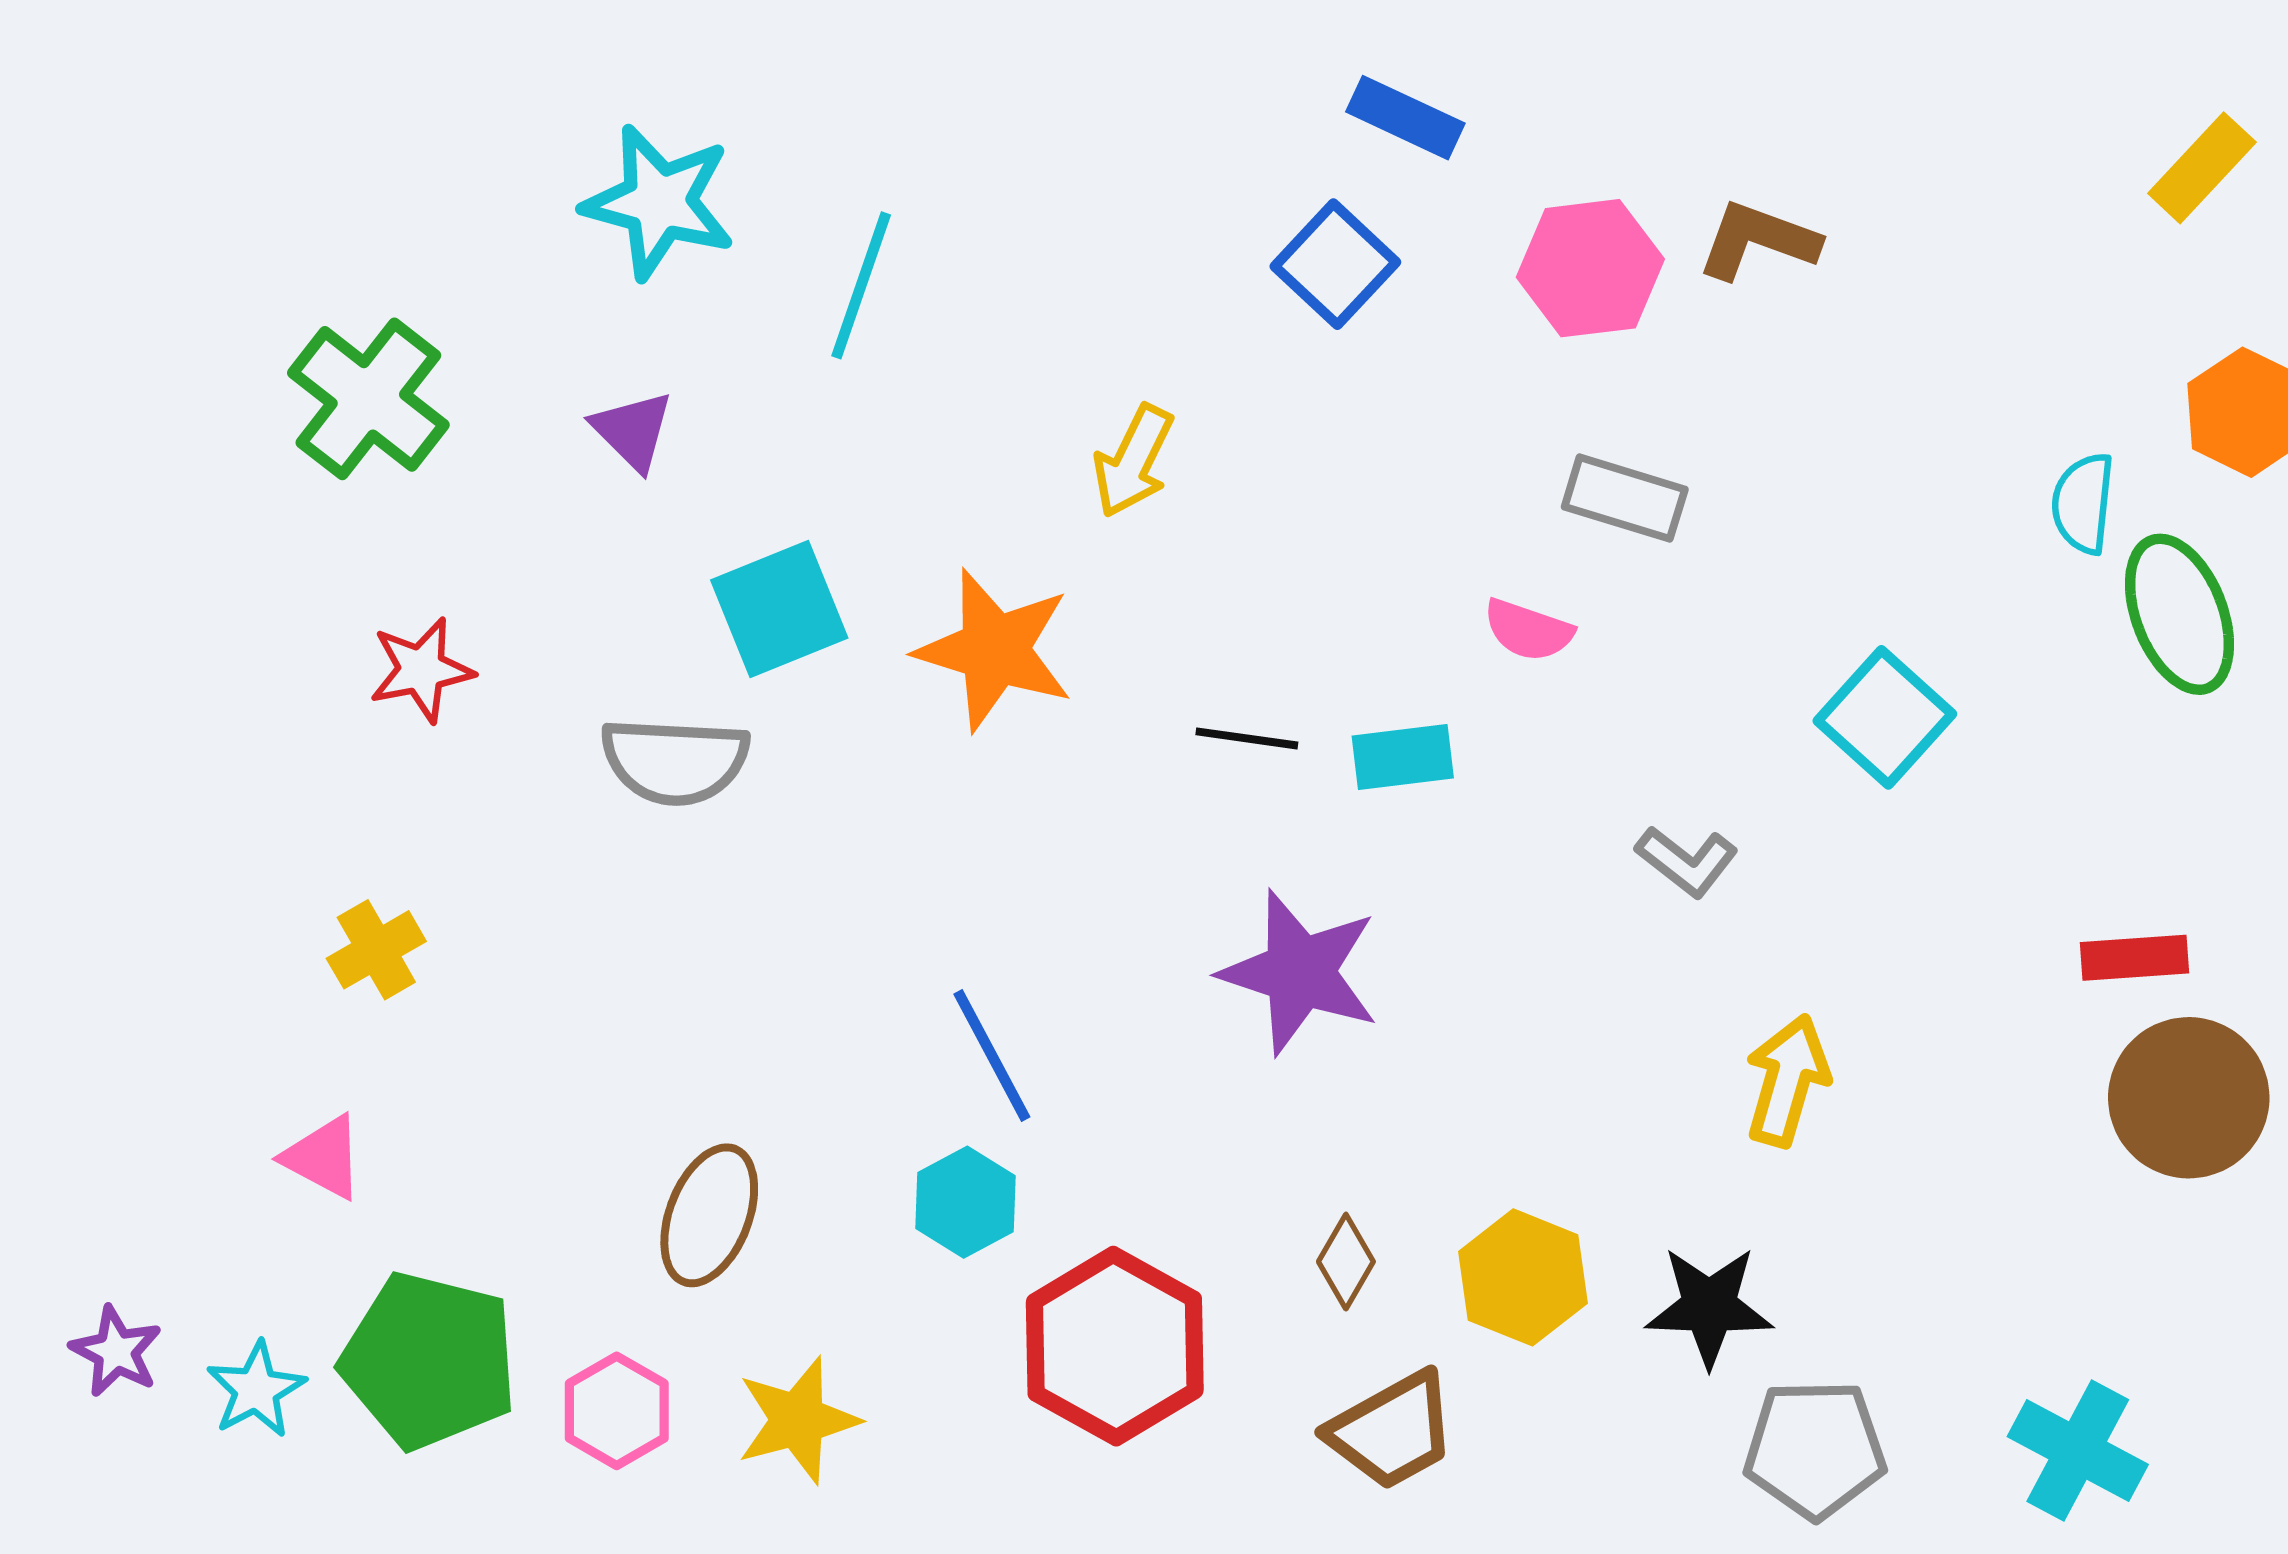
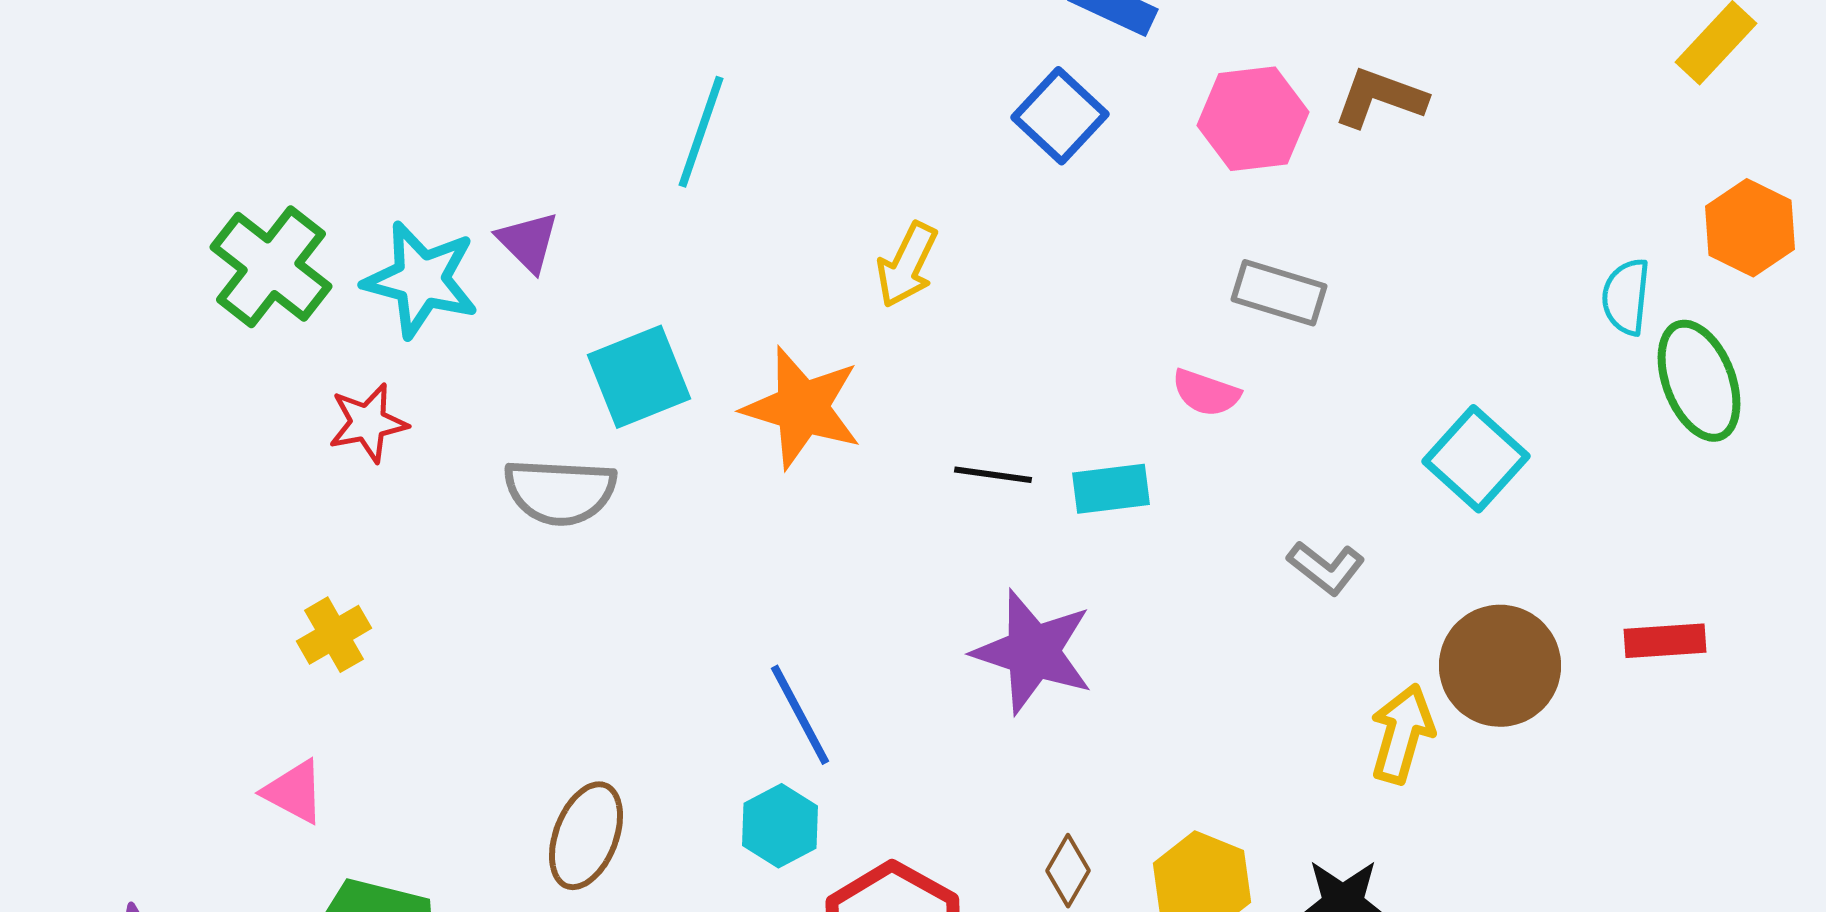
cyan star: (659, 202) -> (421, 280), moved
green cross: (368, 399) -> (271, 267), moved
brown circle: (2189, 1098) -> (1500, 666), moved

